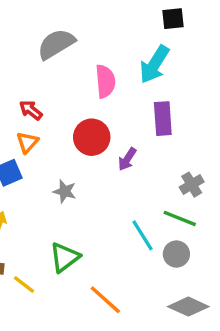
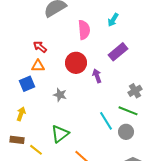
cyan arrow: (154, 64) -> (113, 20), size x0.6
purple rectangle: (163, 119) -> (118, 52), turned 54
orange triangle: (27, 142) -> (38, 66), turned 48
purple arrow: (127, 159) -> (97, 76), turned 128

